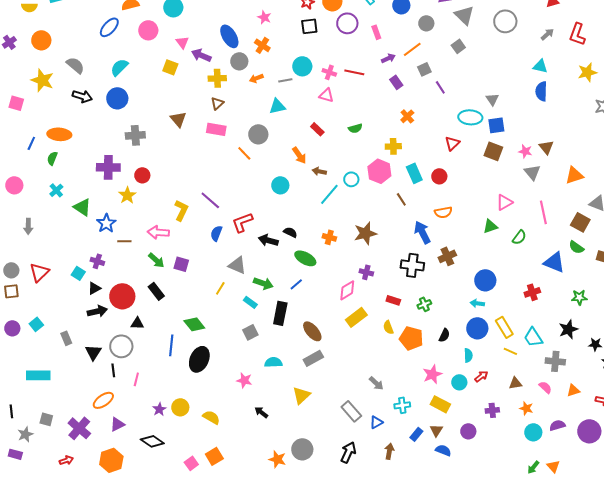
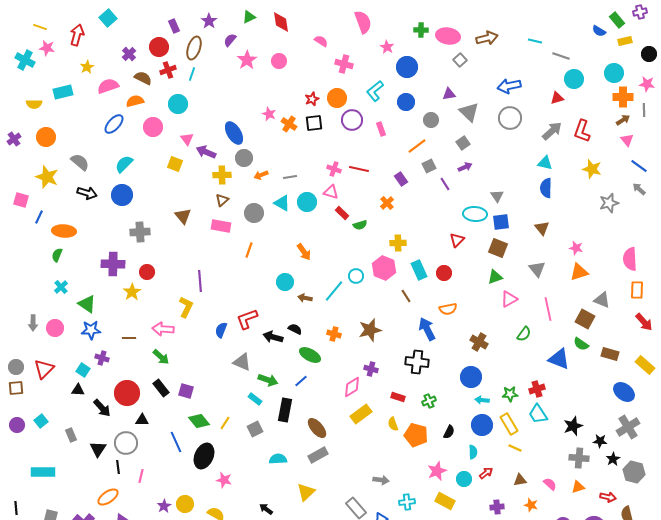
gray arrow: (547, 34) -> (552, 131), size x1.5
orange cross: (262, 45) -> (289, 124), moved
purple arrow: (388, 58) -> (465, 167), moved
cyan circle: (302, 66) -> (307, 202), moved
yellow star: (587, 72) -> (592, 169), turned 30
cyan triangle: (277, 106) -> (282, 203), turned 42
orange cross: (407, 116) -> (387, 203), moved
red rectangle: (317, 129) -> (342, 213), moved
gray circle: (258, 134) -> (254, 213), moved
blue line: (31, 143) -> (39, 217), moved
brown triangle: (546, 147) -> (542, 228), moved
pink star: (525, 151) -> (576, 248), moved
orange line: (244, 153) -> (249, 250), turned 63
brown arrow: (319, 171) -> (305, 298), moved
pink circle: (14, 185) -> (55, 328), moved
purple line: (210, 200) -> (200, 281), moved, turned 45
blue star: (106, 223) -> (91, 330), moved, turned 30
green triangle: (490, 226) -> (495, 277), moved
brown cross: (447, 256) -> (479, 342), moved, turned -36
purple square: (181, 264) -> (186, 391), moved
blue circle: (485, 280) -> (471, 377), moved
black triangle: (94, 288) -> (78, 390), moved, turned 32
yellow line: (220, 288) -> (225, 423), moved
green star: (579, 297) -> (510, 394), moved
black arrow: (97, 311) -> (102, 408), turned 60
cyan trapezoid: (533, 337) -> (538, 414), moved
blue line: (171, 345) -> (176, 442), turned -30
gray cross: (555, 361) -> (579, 458), moved
pink star: (244, 380) -> (224, 480), moved
gray arrow: (376, 383) -> (381, 480), turned -35

